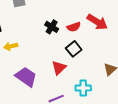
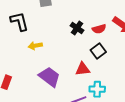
red triangle: (59, 68) -> (83, 69), turned 35
cyan cross: (83, 88) -> (97, 89), moved

